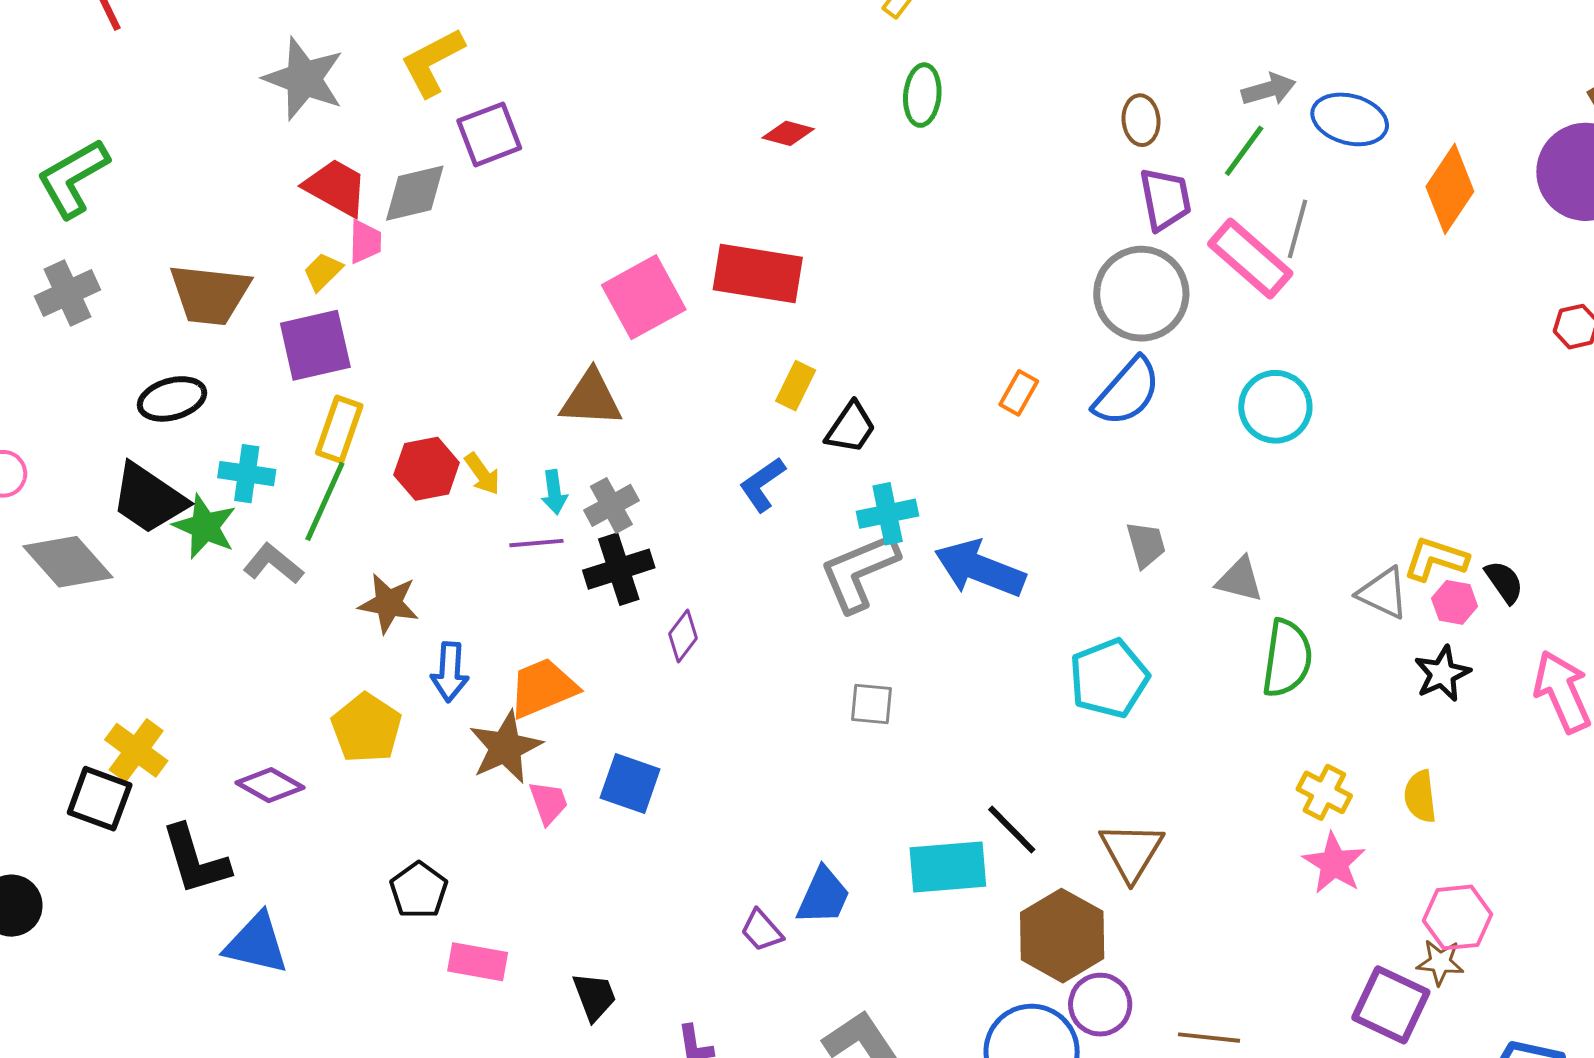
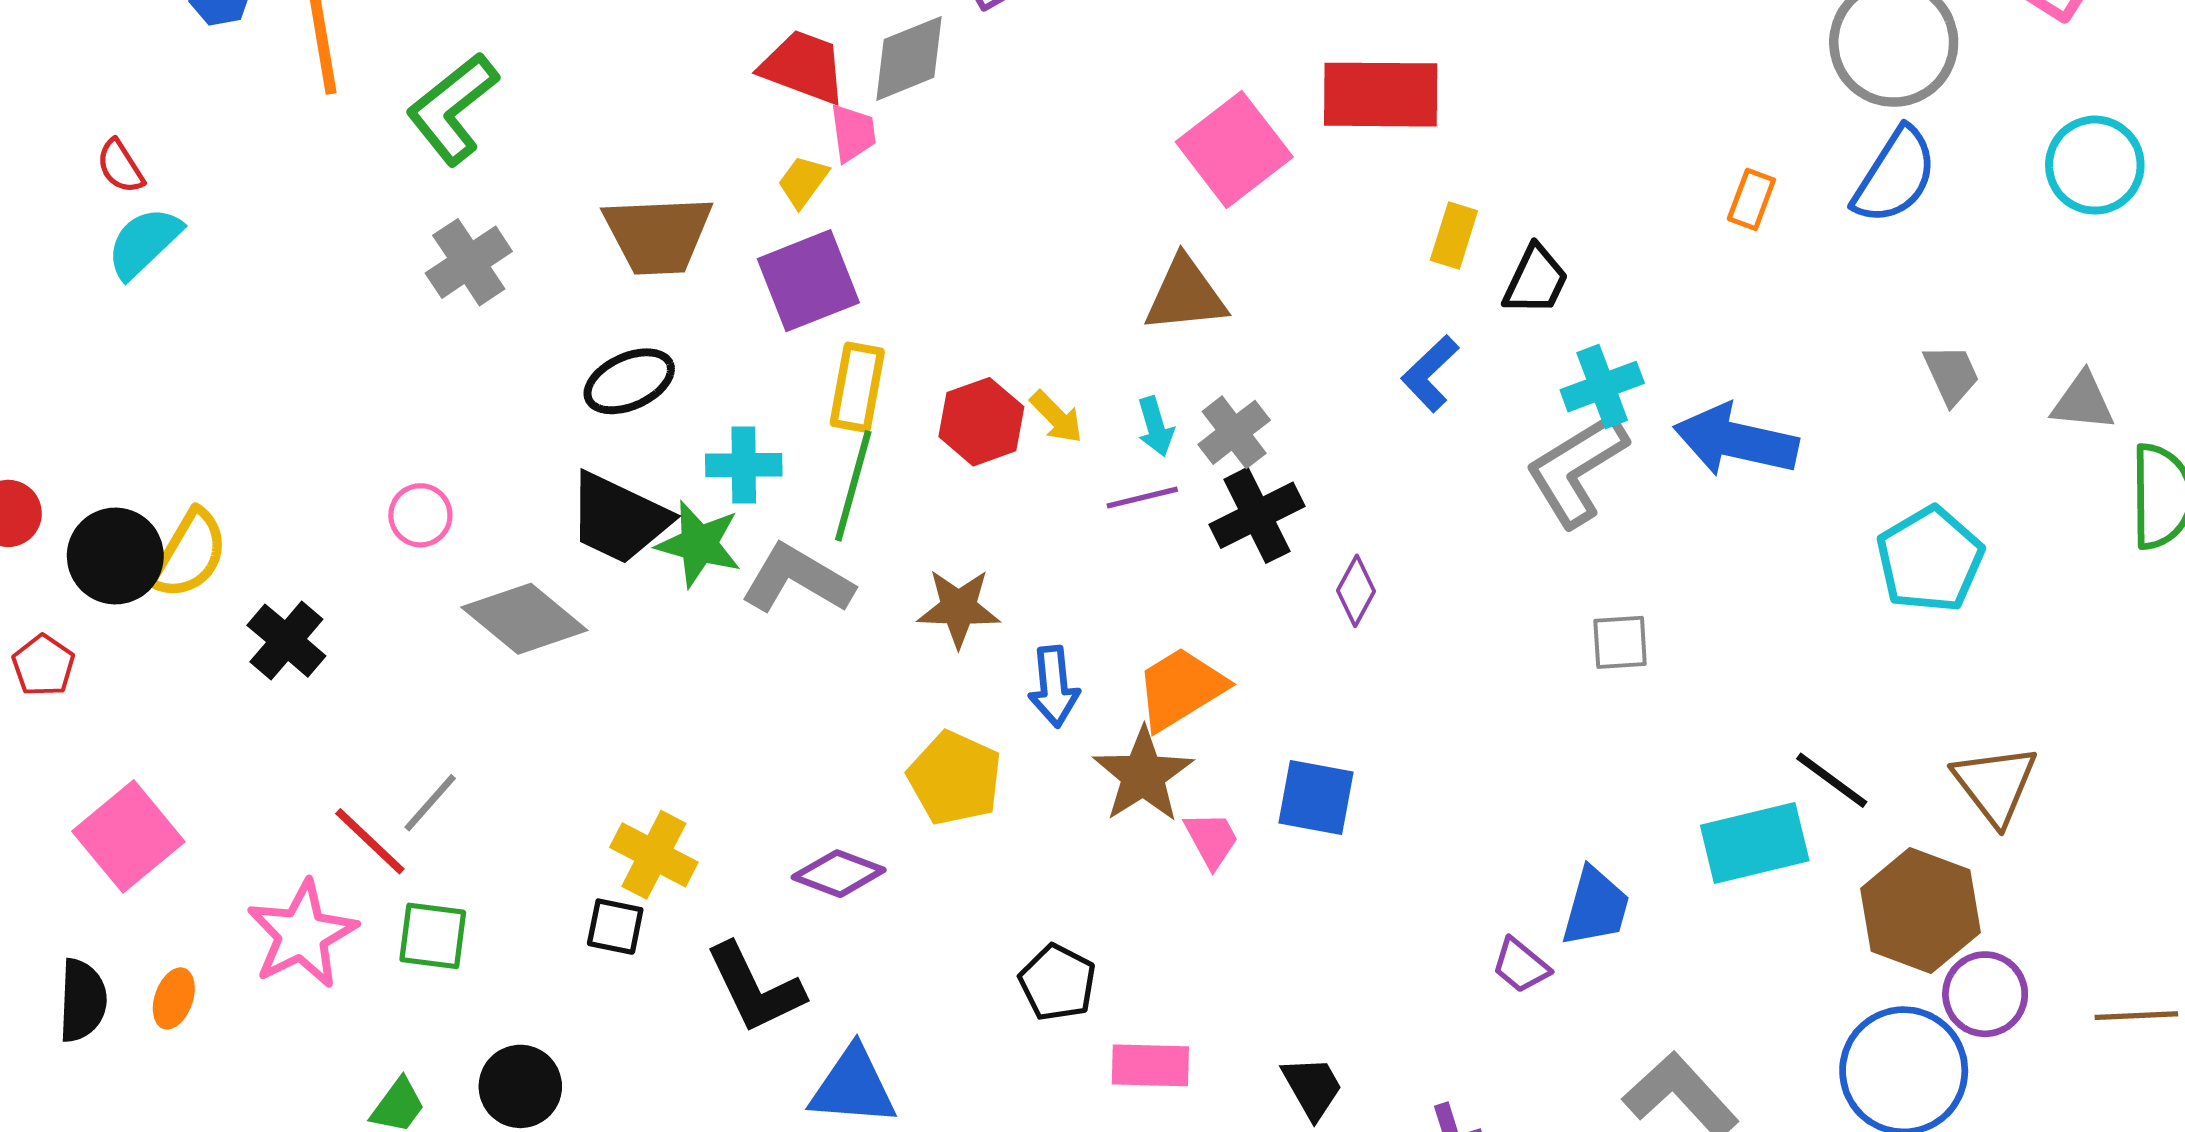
gray L-shape: (273, 564) -> (797, 579), size x1.4
black square: (100, 799) -> (615, 927), size x0.7

